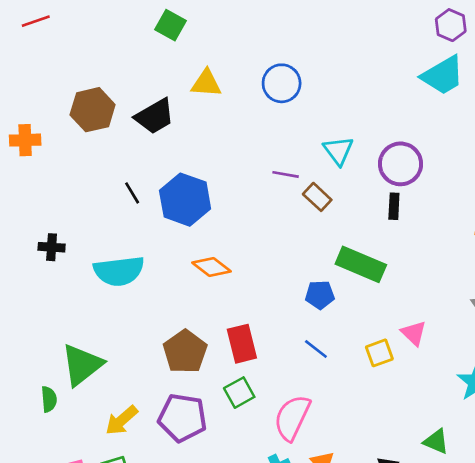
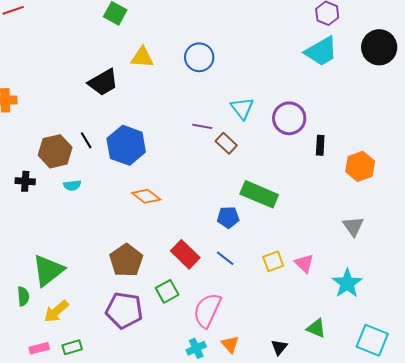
brown hexagon: (93, 110) -> (55, 151), moved
black rectangle: (394, 206) -> (320, 145), moved
cyan semicircle: (119, 271) -> (72, 185), moved, size x0.5
pink triangle: (414, 333) -> (304, 263), moved
red rectangle: (242, 344) -> (185, 254), moved, turned -32
yellow arrow: (122, 420) -> (56, 311), moved

